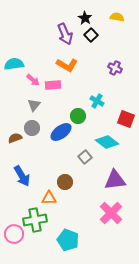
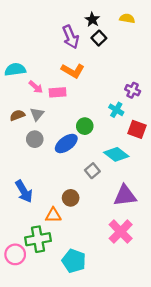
purple cross: (115, 68) -> (133, 90), moved
cyan cross: (97, 101) -> (116, 110), moved
brown semicircle: (15, 138) -> (17, 115), moved

